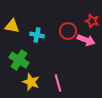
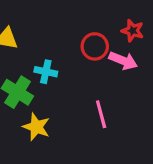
cyan cross: (37, 35) -> (46, 72), moved
pink line: (58, 83) -> (101, 114), moved

